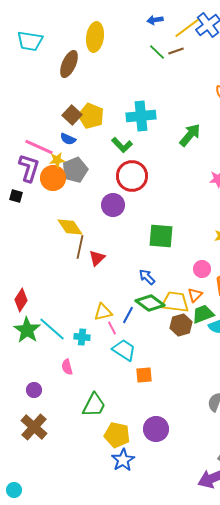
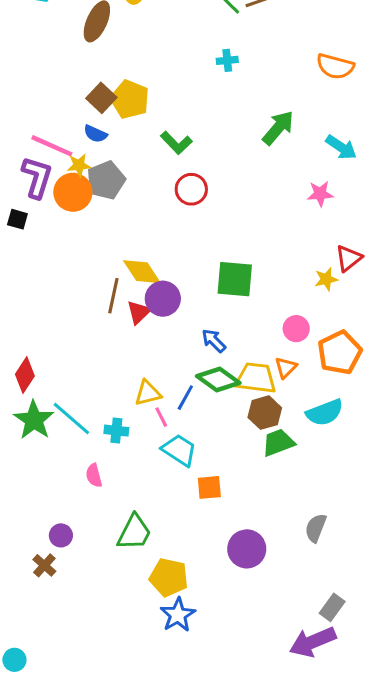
cyan cross: (141, 116) -> (227, 60), moved, size x0.5
red circle: (132, 176) -> (191, 189), size x0.7
purple circle: (113, 205) -> (163, 299), moved
yellow diamond: (70, 227) -> (142, 272), moved
green trapezoid: (203, 314) -> (278, 443), moved
purple circle: (34, 390) -> (61, 535), moved
brown cross: (34, 427) -> (44, 565), size x0.6
purple circle: (156, 429) -> (247, 549), moved

